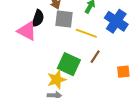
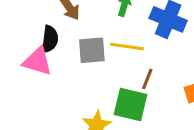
gray square: (64, 19) -> (92, 50), moved
green square: (69, 64) -> (131, 105), moved

